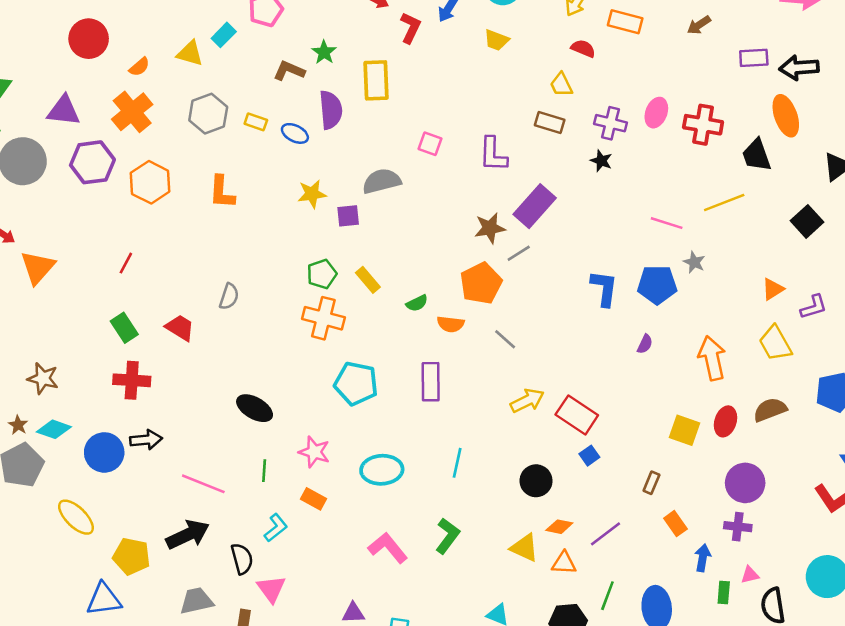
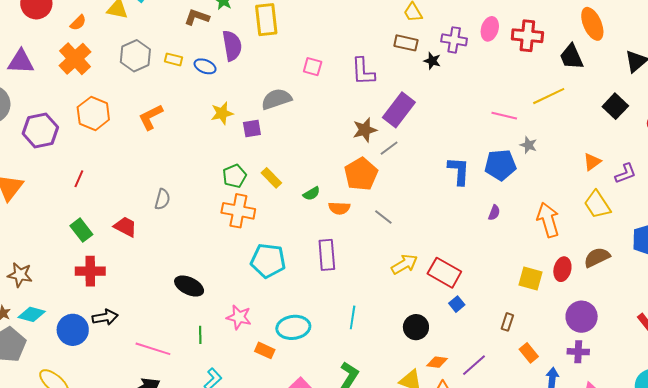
black star: (601, 161) -> (432, 61), moved
purple hexagon: (92, 162) -> (40, 130), moved
orange L-shape: (222, 192) -> (151, 117), turned 64
orange rectangle: (314, 499) -> (265, 350), moved

